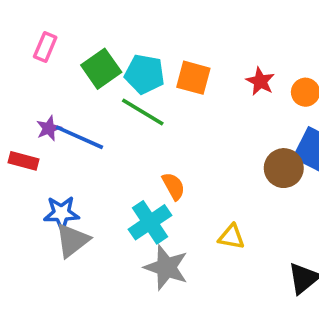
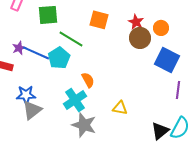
green square: (101, 69) -> (48, 15), turned 30
cyan pentagon: (145, 74) -> (59, 58), moved, turned 30
brown circle: (284, 168) -> (140, 38), moved

